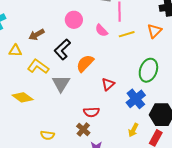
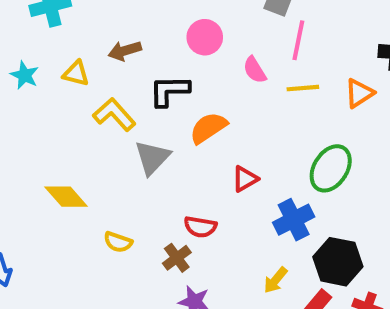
black L-shape: (62, 49) -> (169, 91), turned 30
yellow diamond: (23, 97) -> (66, 197), moved
yellow semicircle: (47, 135) -> (118, 242), moved

